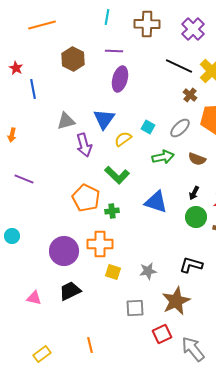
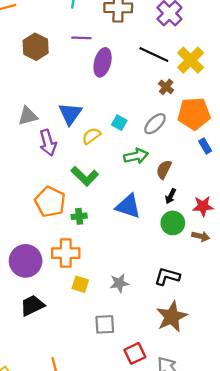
purple ellipse: (120, 79) -> (103, 62), moved
brown semicircle: (197, 159) -> (164, 169), moved, turned 96
brown star: (176, 301) -> (172, 317), moved

